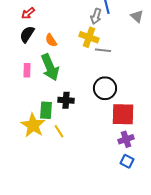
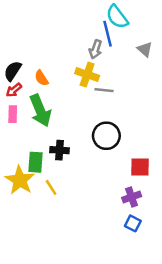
red arrow: (28, 13) -> (14, 90), moved
red square: (123, 114) -> (140, 167), moved, size x0.7

